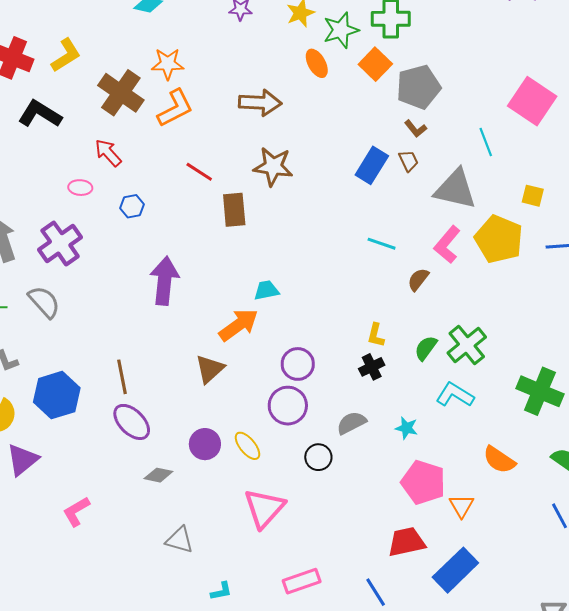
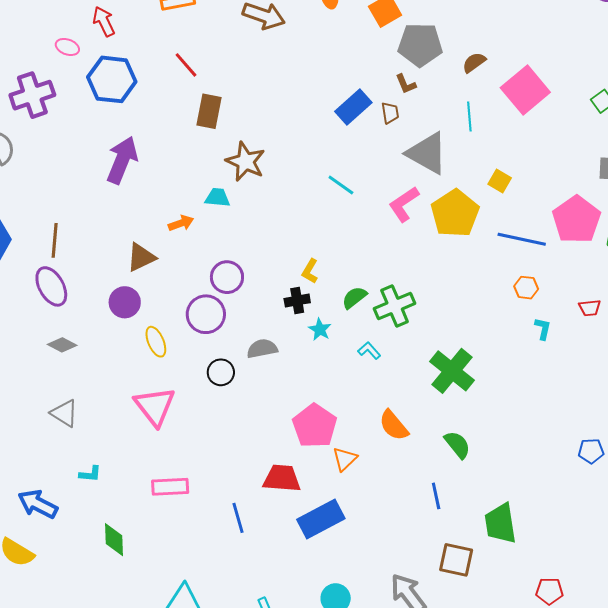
brown star: (273, 167) -> (245, 162), moved
blue hexagon: (132, 206) -> (112, 79), size x2.0
brown semicircle: (418, 279) -> (474, 62), moved
orange arrow: (238, 325) -> (181, 223), size x0.6
cyan L-shape: (455, 395) -> (369, 351), size x0.6
cyan star: (407, 428) -> (320, 329), moved
purple circle: (205, 444) -> (125, 302), moved
pink triangle: (264, 508) -> (155, 406), turned -36

